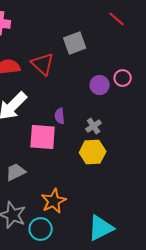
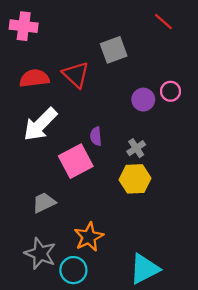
pink square: (43, 137) -> (76, 161), turned -32

